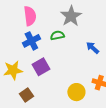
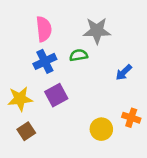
gray star: (71, 16) -> (97, 31), turned 30
blue arrow: (93, 48) -> (124, 72), turned -88
brown square: (27, 95) -> (26, 131), moved

